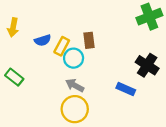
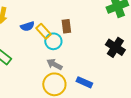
yellow rectangle: (62, 46) -> (43, 31), turned -70
blue rectangle: (126, 89) -> (84, 82), moved

